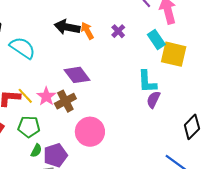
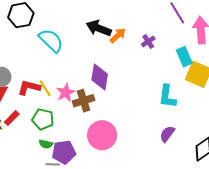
orange arrow: (87, 31) -> (118, 35), turned 66
purple diamond: (77, 75) -> (100, 77), turned 36
purple semicircle: (153, 100) -> (167, 134), moved
green semicircle: (36, 151) -> (46, 144), turned 64

